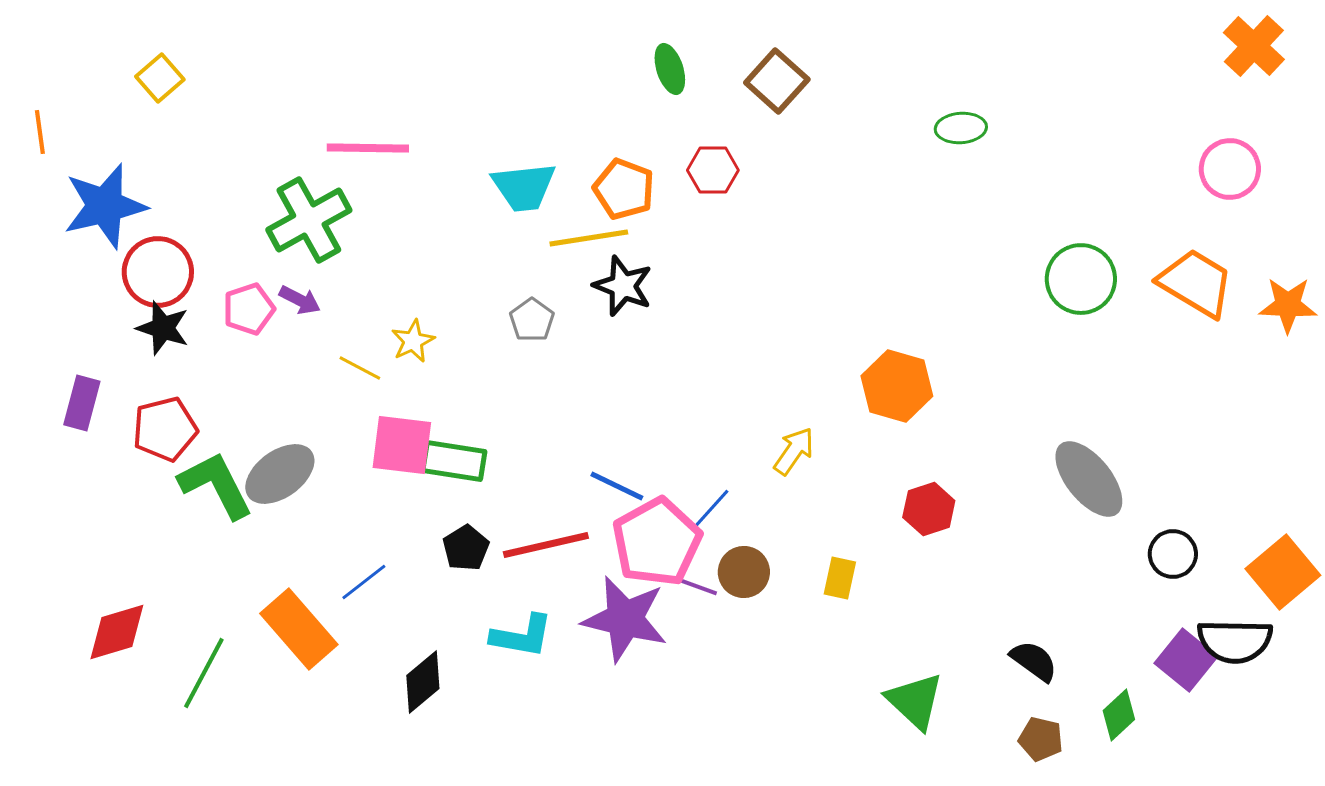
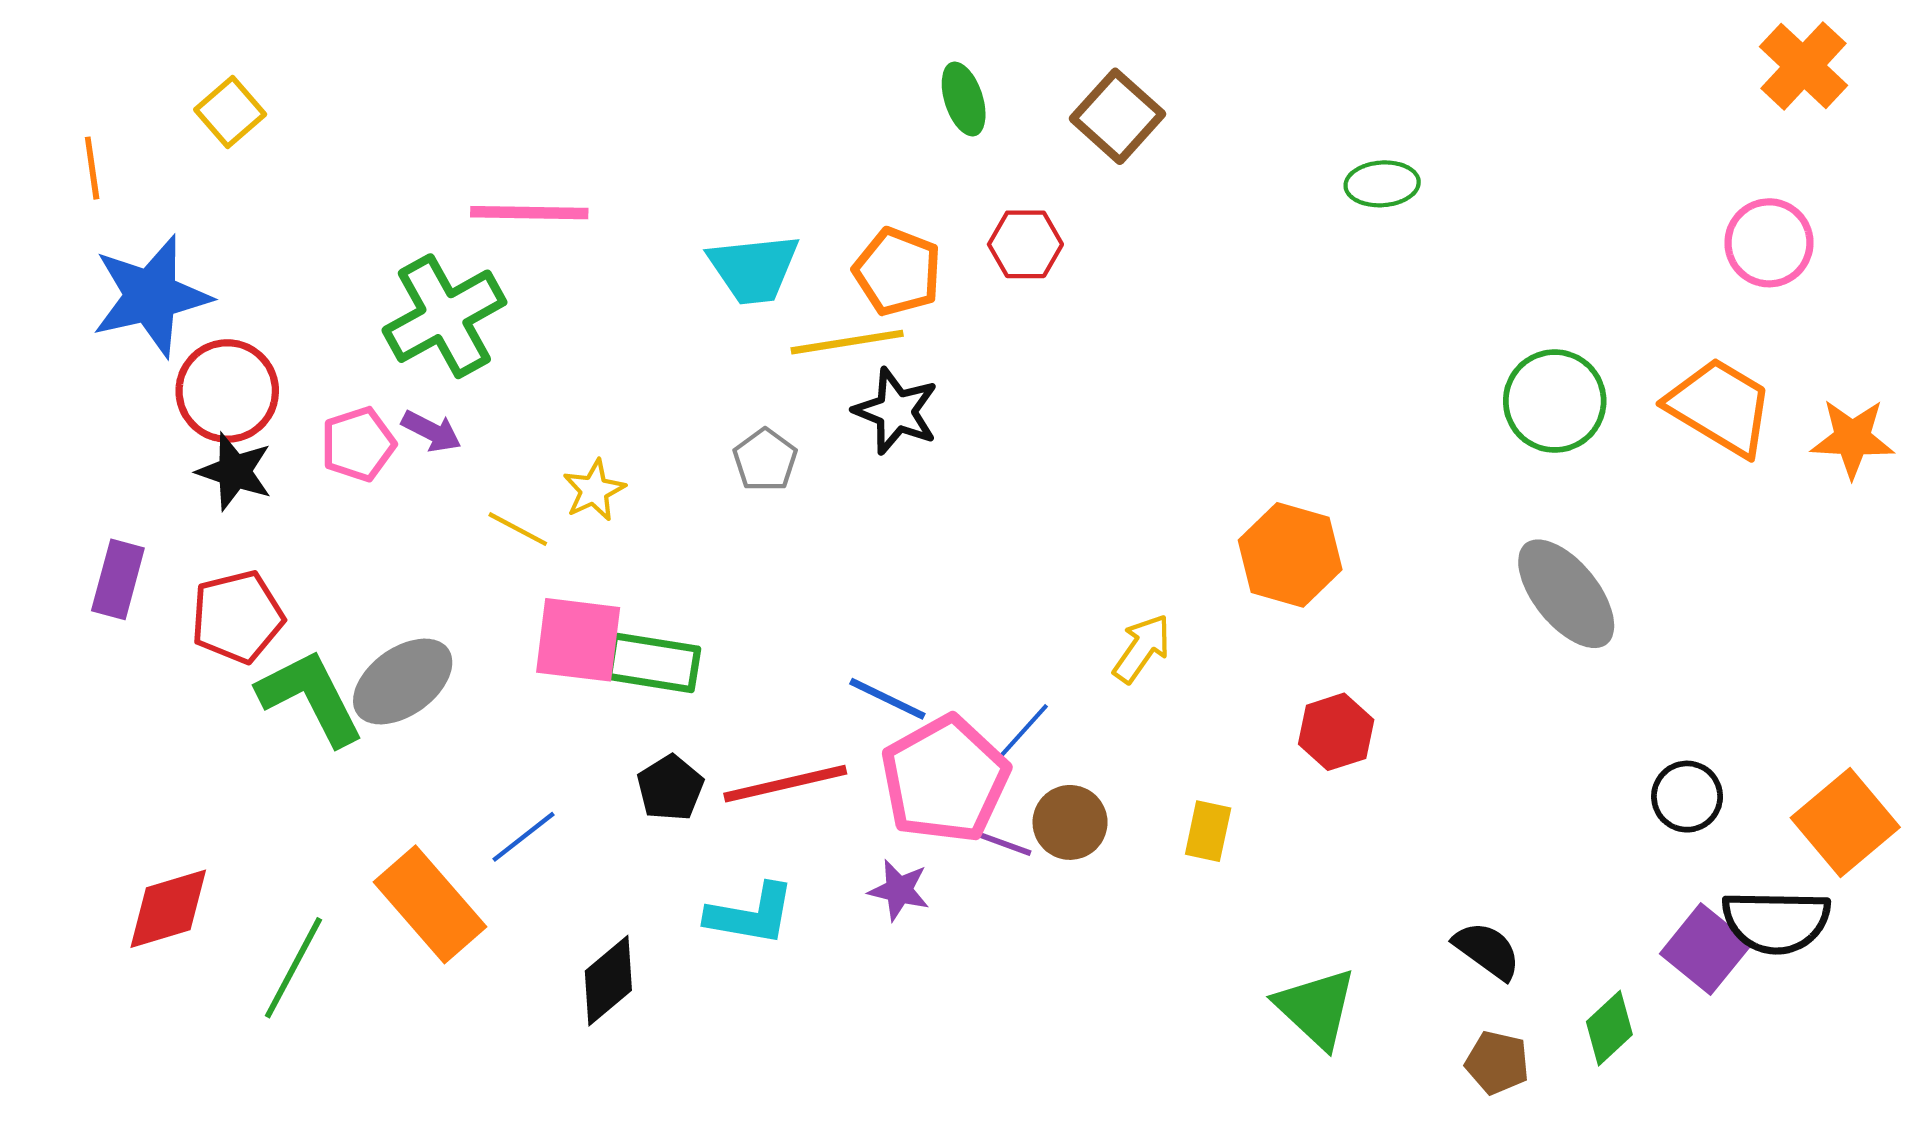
orange line: (40, 132) -> (92, 168), moved
gray ellipse: (1089, 479) -> (1566, 594), moved
purple star: (625, 619) -> (899, 890), size x0.5

